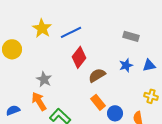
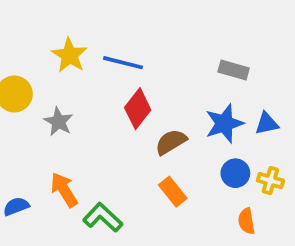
blue line: (71, 32) -> (123, 63), turned 40
blue star: (126, 65) -> (224, 123), size x1.5
gray star: (44, 79) -> (59, 122), moved
blue circle: (115, 113) -> (235, 173), moved

